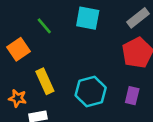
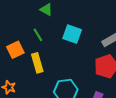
yellow rectangle: (45, 81) -> (37, 63), moved

